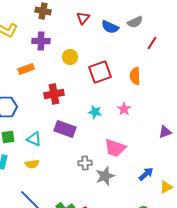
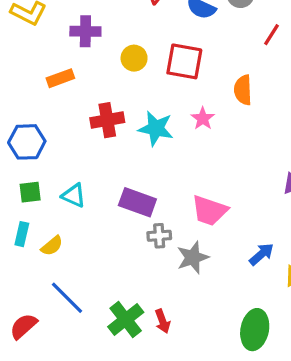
red square: (100, 72) -> (184, 61), moved, turned 30
pink star: (124, 109) -> (203, 118), moved
cyan star: (95, 112) -> (156, 128), moved, size x1.5
purple rectangle: (65, 129) -> (137, 202), moved
yellow semicircle: (32, 164) -> (52, 246), moved, turned -32

